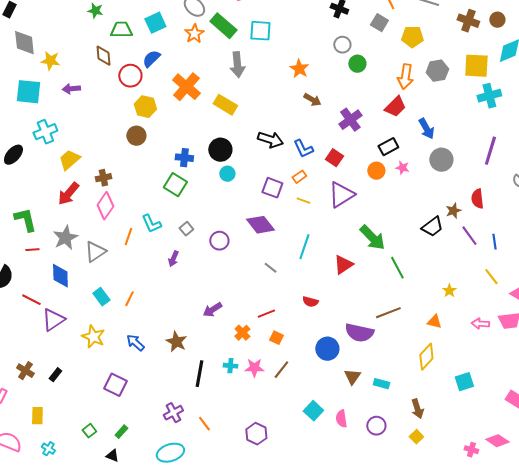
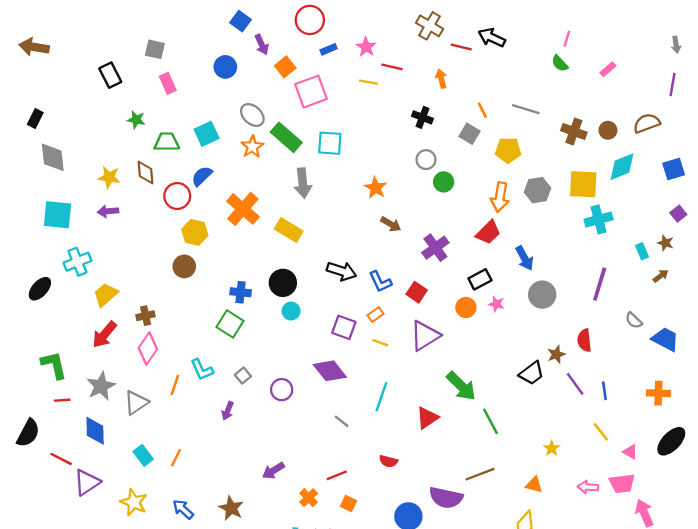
yellow star: (50, 61) -> (109, 177), moved

